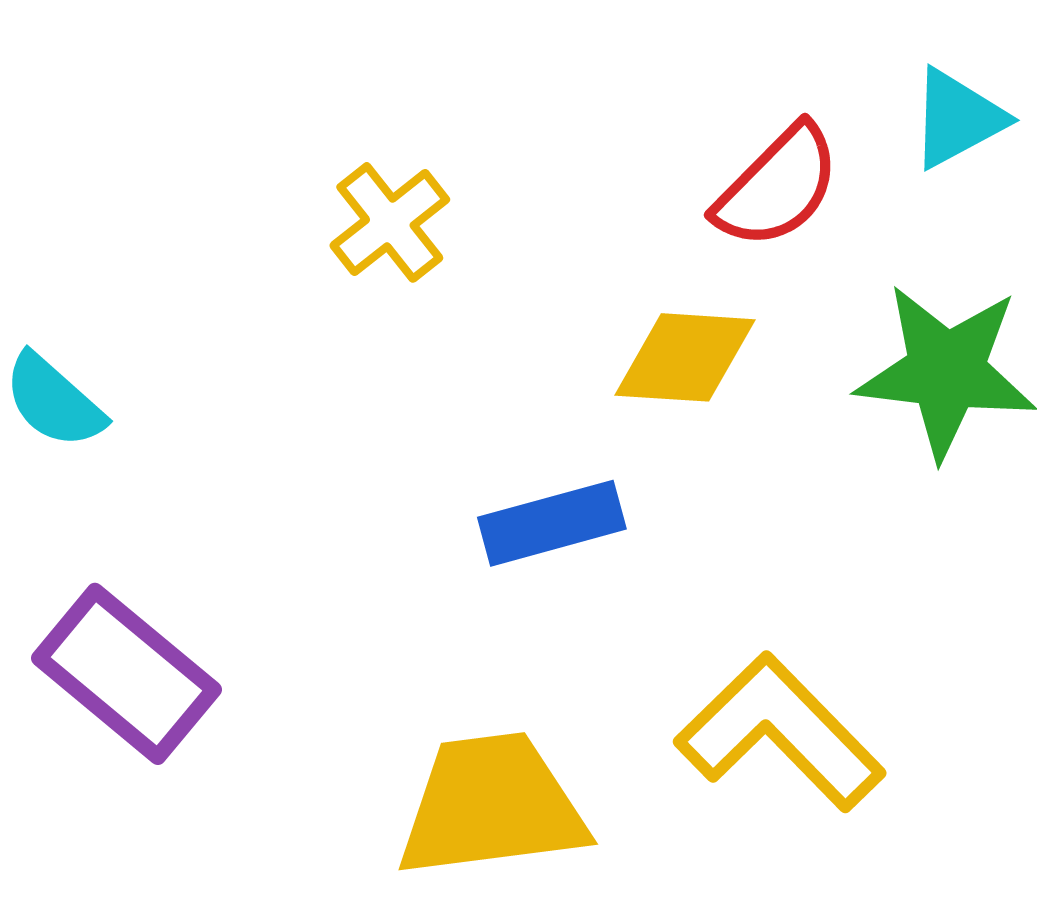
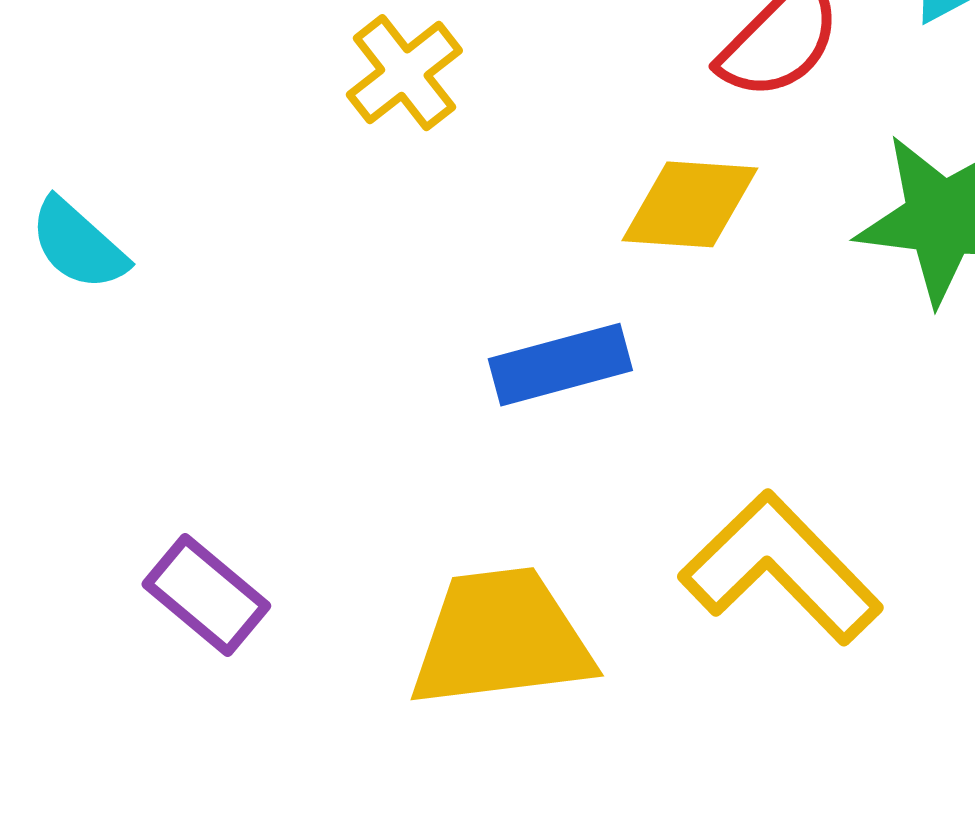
purple rectangle: (126, 674) -> (206, 595), moved, size x0.7

